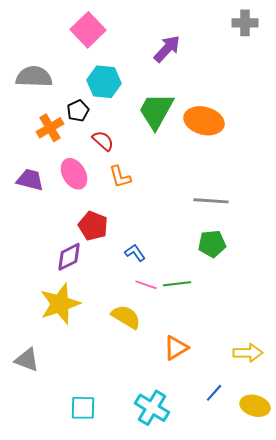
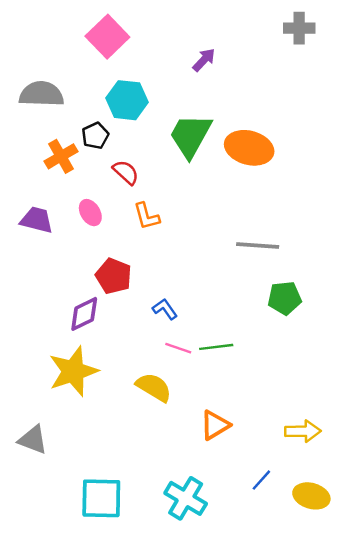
purple arrow: (167, 49) -> (204, 60), size x0.7
pink ellipse: (74, 174) -> (90, 213), size x0.7
green pentagon: (212, 244) -> (285, 298), moved
cyan square: (83, 408) -> (101, 498), size x1.4

